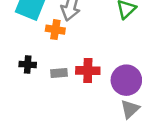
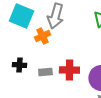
orange cross: (55, 30) -> (42, 36), turned -35

